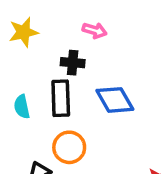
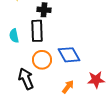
blue diamond: (115, 100) -> (69, 55), moved

